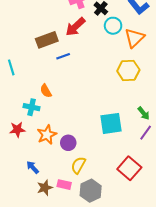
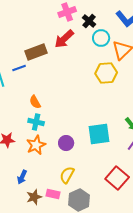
blue line: (63, 56) -> (19, 68), moved
yellow hexagon: (128, 70) -> (106, 73), moved
cyan cross: (32, 107) -> (36, 122), moved
purple circle: (68, 143) -> (66, 143), moved
blue arrow: (33, 167) -> (22, 177), turned -112

